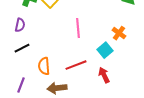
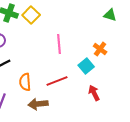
red arrow: (104, 75) -> (94, 93), moved

